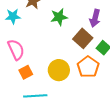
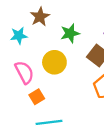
yellow circle: (59, 70) -> (54, 62), moved

